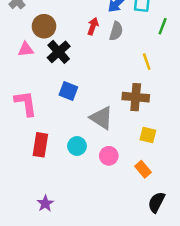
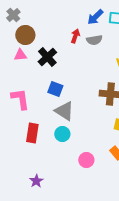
brown circle: (44, 26) -> (25, 35), moved
gray semicircle: (116, 31) -> (94, 40), turned 63
gray triangle: (101, 118) -> (64, 111), moved
pink circle: (109, 156) -> (86, 160), moved

